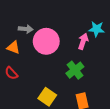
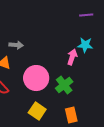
pink circle: (46, 41) -> (36, 78), moved

